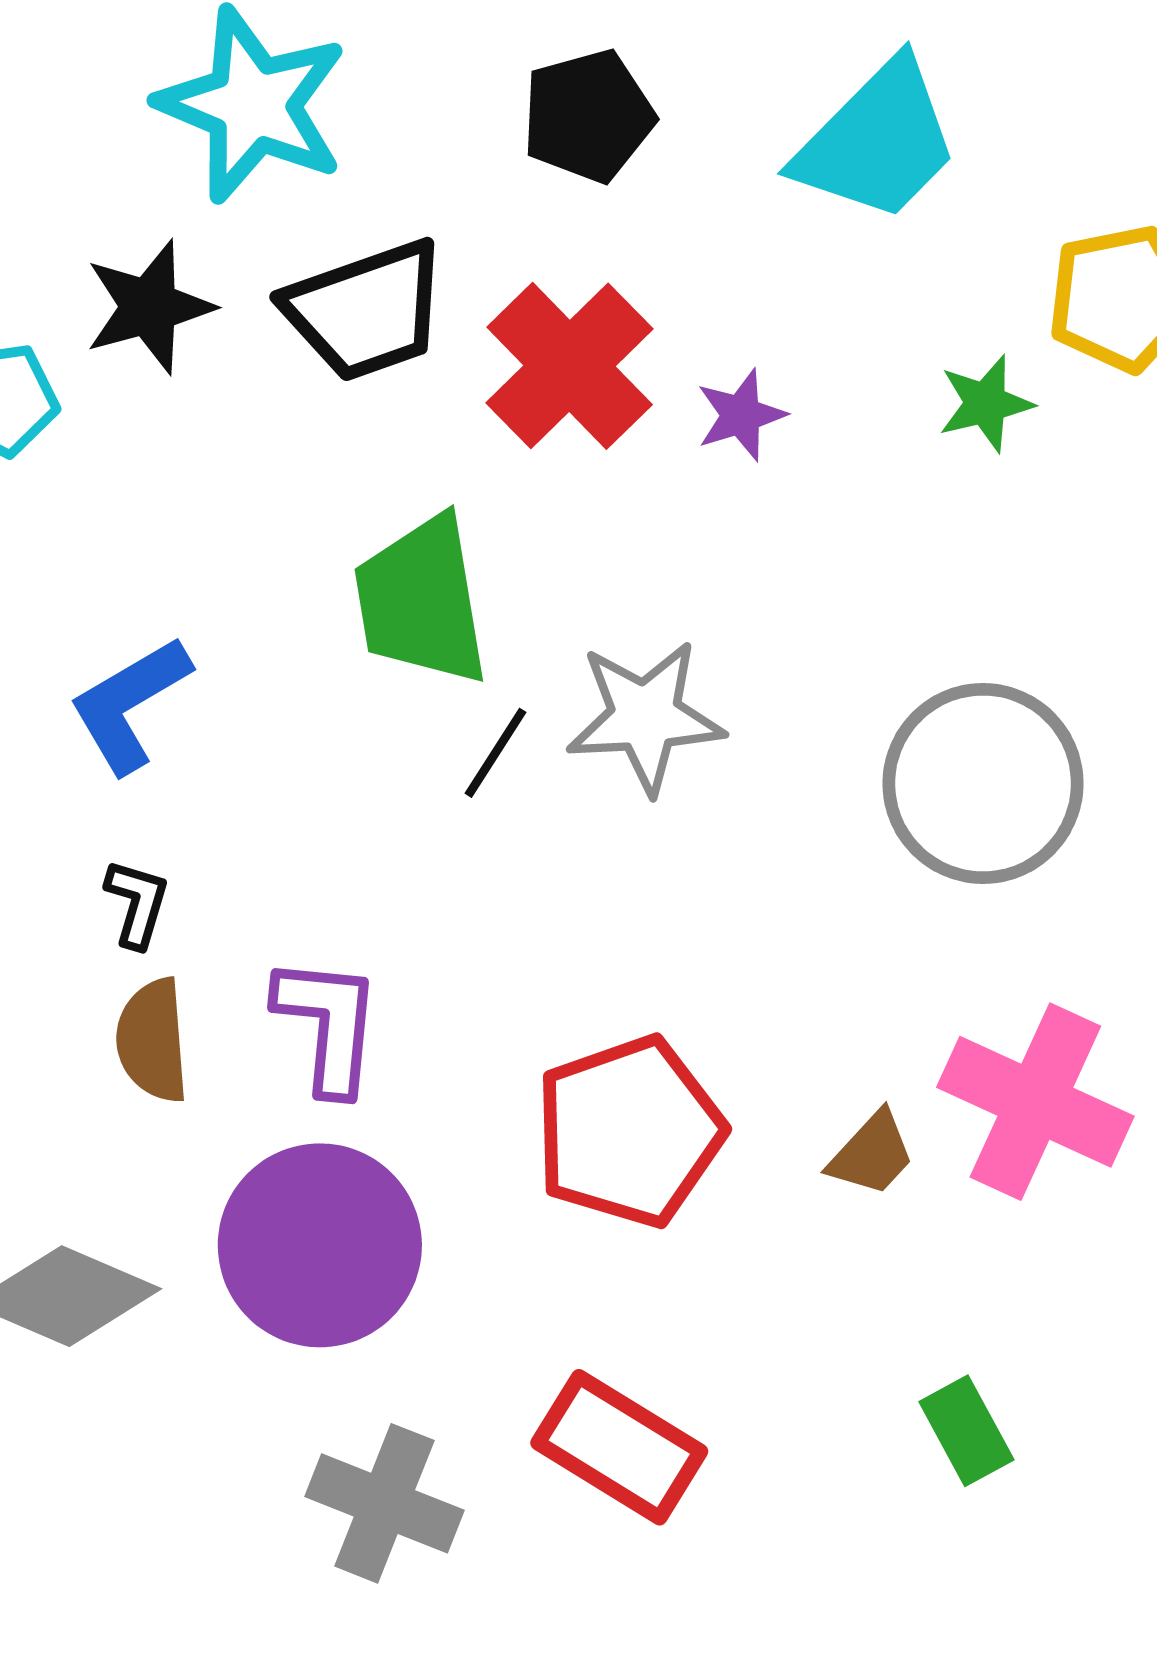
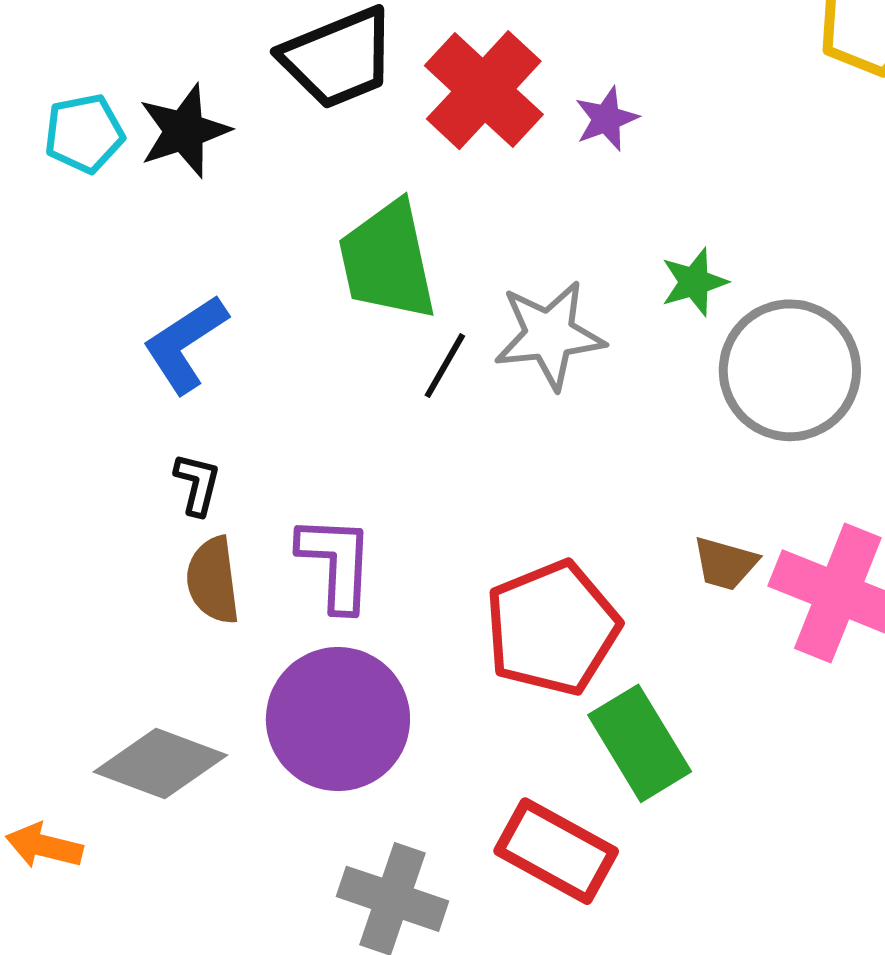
black star: (149, 307) -> (184, 131), moved
green star: (986, 403) -> (694, 282), moved
brown trapezoid: (872, 1154) -> (725, 563), moved, turned 66
green rectangle: (966, 1431) -> (640, 743), moved, size x1.5

